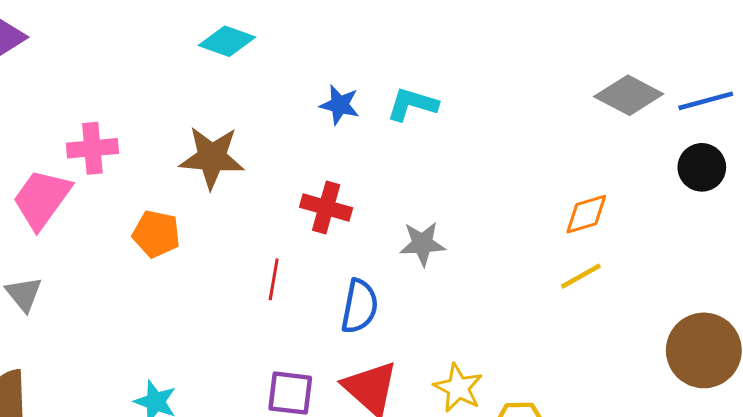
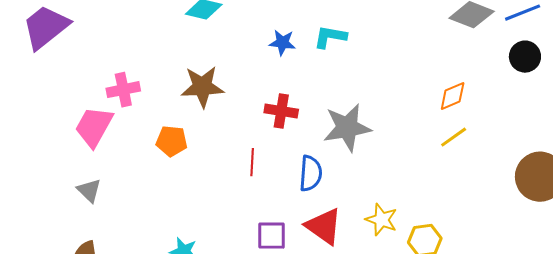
gray star: (422, 244) -> (347, 128), size x1.6

